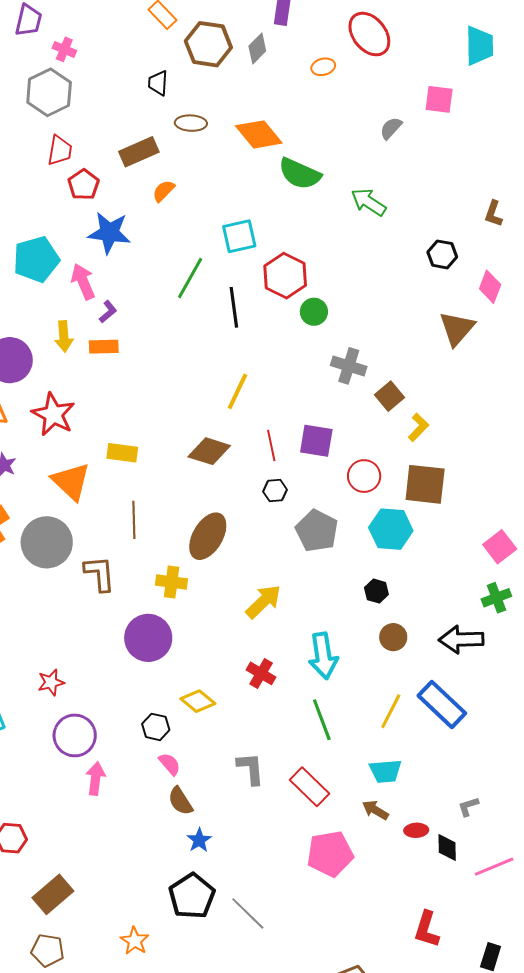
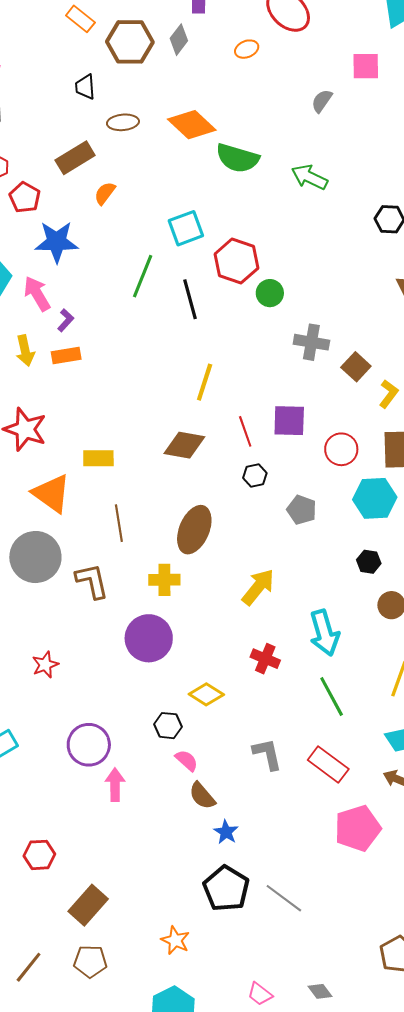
gray pentagon: (317, 531) -> (302, 510), size x0.7
red star: (51, 682) -> (45, 665), moved

